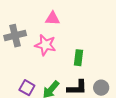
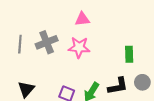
green rectangle: (78, 58) -> (129, 54), moved

